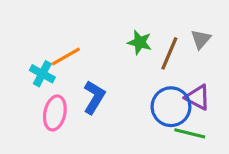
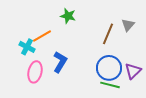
green star: (140, 42) -> (68, 16), moved
purple triangle: (198, 97) -> (133, 71), moved, turned 48
green line: (190, 133) -> (110, 85), moved

